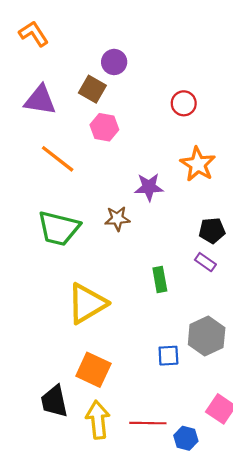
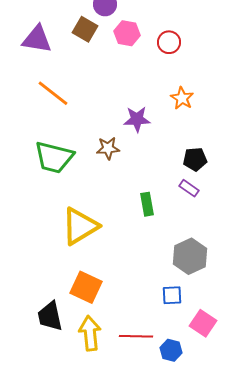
pink hexagon: (104, 127) -> (127, 33), moved
orange star: (198, 164) -> (182, 98), size x0.7
blue square: (168, 356) -> (172, 295), moved

